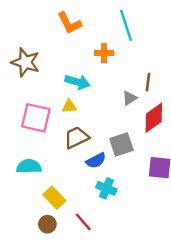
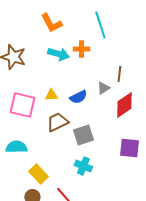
cyan arrow: (77, 82) -> (58, 54), moved
gray square: (121, 144) -> (83, 135), moved
blue semicircle: (96, 161) -> (78, 97), moved

